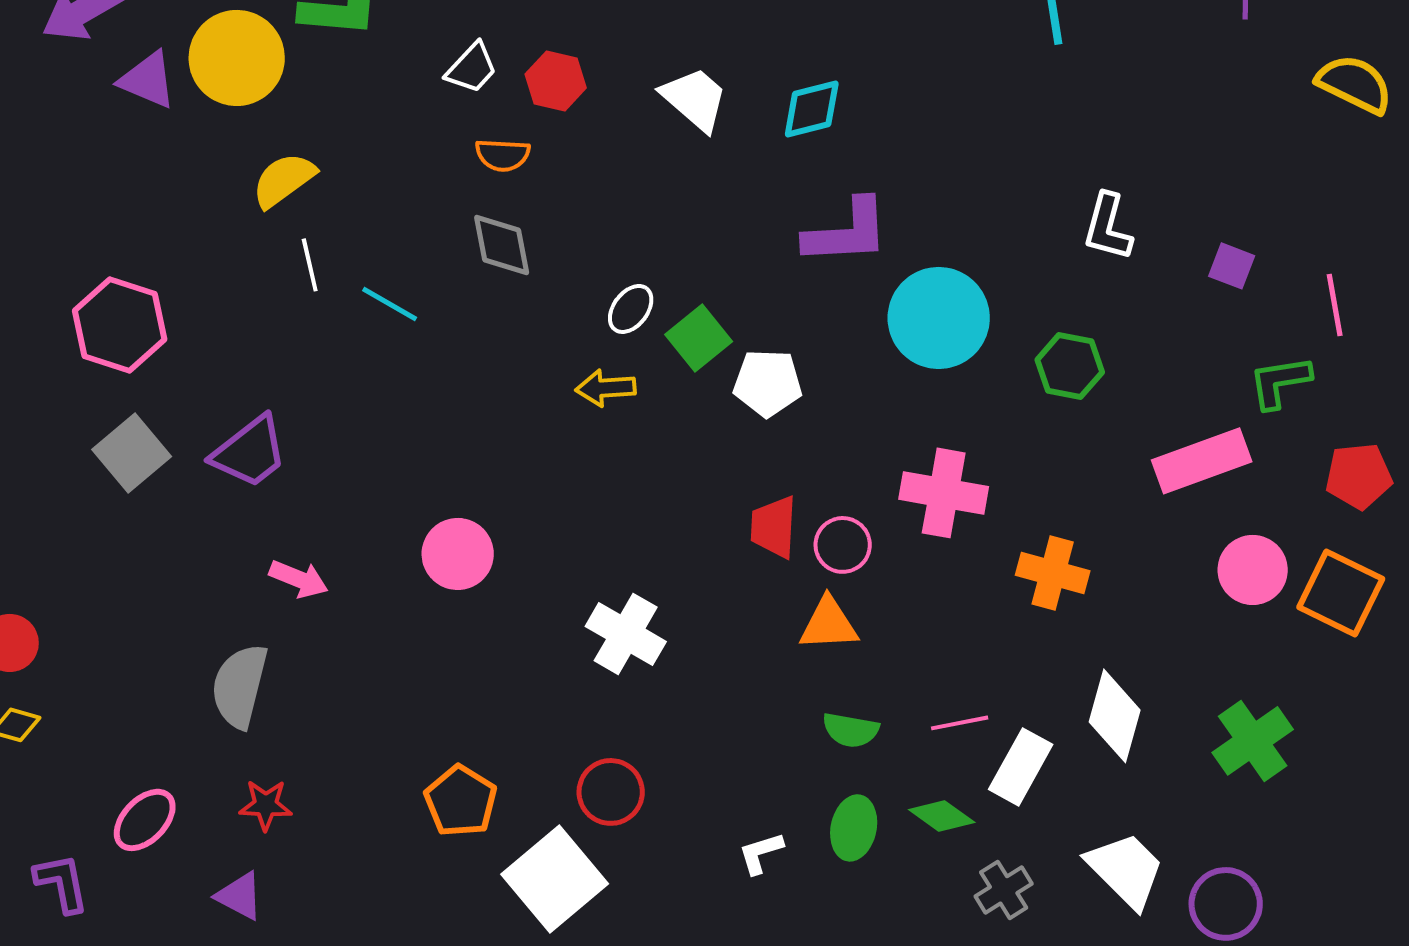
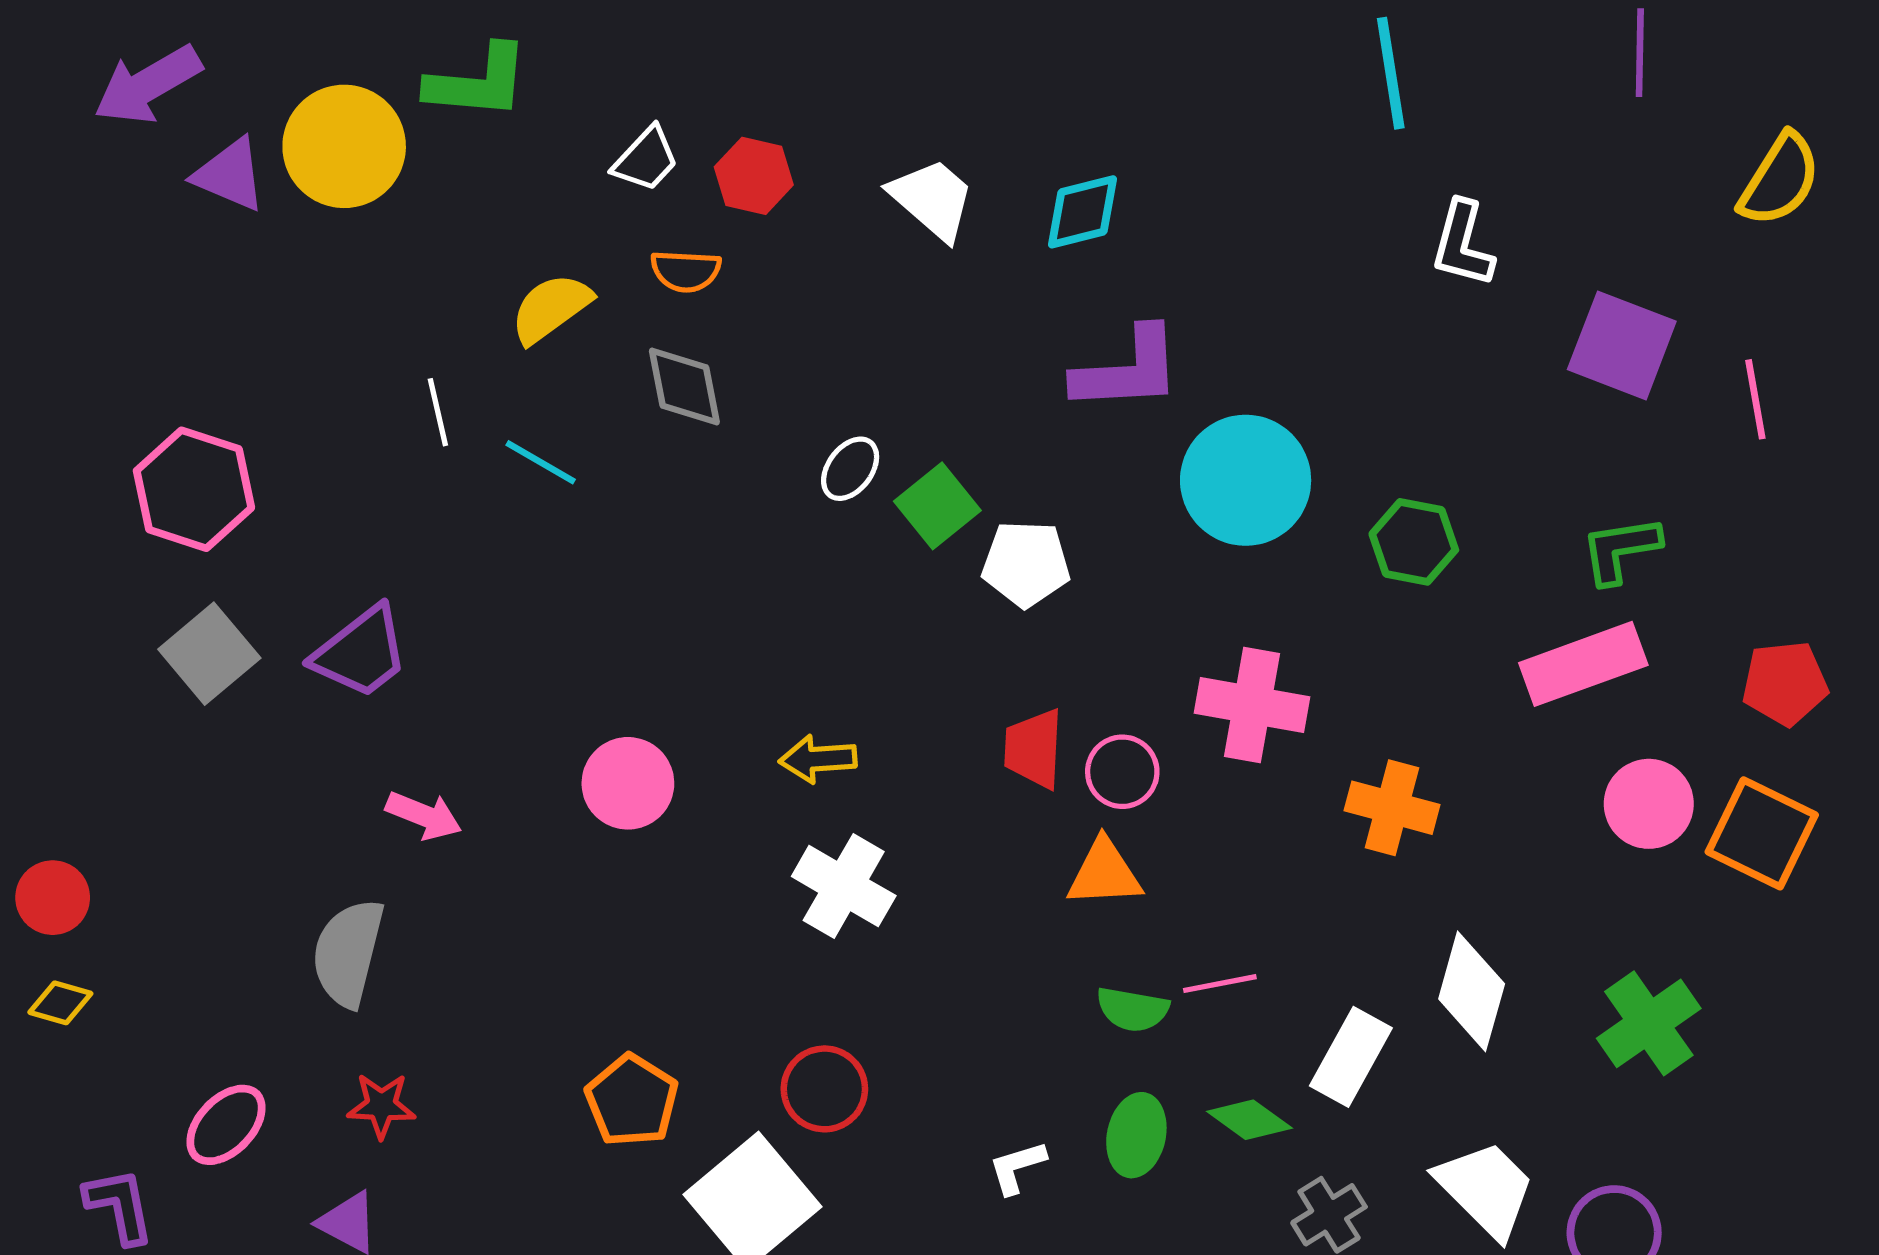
yellow semicircle: (1355, 84) -> (1780, 180), turned 96
yellow semicircle: (284, 180) -> (551, 308), moved
white L-shape: (1108, 227) -> (1463, 244), moved
purple square: (1232, 266) -> (1622, 345), moved, size x1.8
pink line: (1335, 305) -> (1755, 399), moved
green L-shape: (1280, 382) -> (1621, 550), moved
yellow arrow: (606, 388) -> (818, 759), moved
pink line: (960, 723) -> (1220, 984), moved

